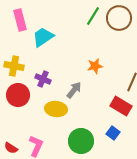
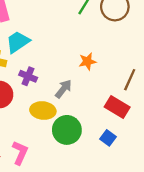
cyan trapezoid: (43, 37) -> (18, 42), moved
green circle: (81, 141) -> (67, 130), moved

